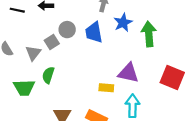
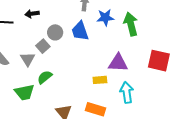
blue star: (123, 23) -> (105, 18), turned 30
green semicircle: (48, 75) -> (45, 77), turned 42

